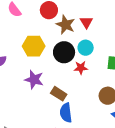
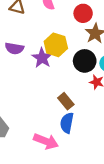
purple star: (34, 80) -> (42, 58), moved

